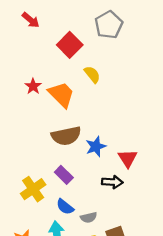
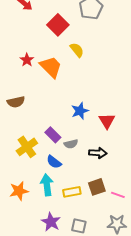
brown semicircle: (66, 136) -> (16, 102), moved, size x0.7
black arrow: (112, 182) -> (98, 153), moved
gray semicircle: (89, 217) -> (71, 144), moved

